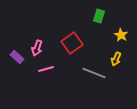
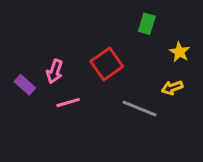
yellow arrow: (116, 59) -> (172, 88), turned 48

